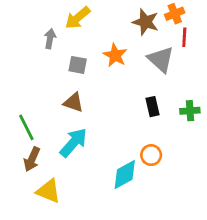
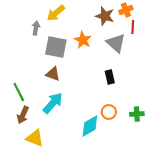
gray square: (78, 65) -> (56, 47), size x1.6
green cross: (190, 111) -> (137, 114), moved

